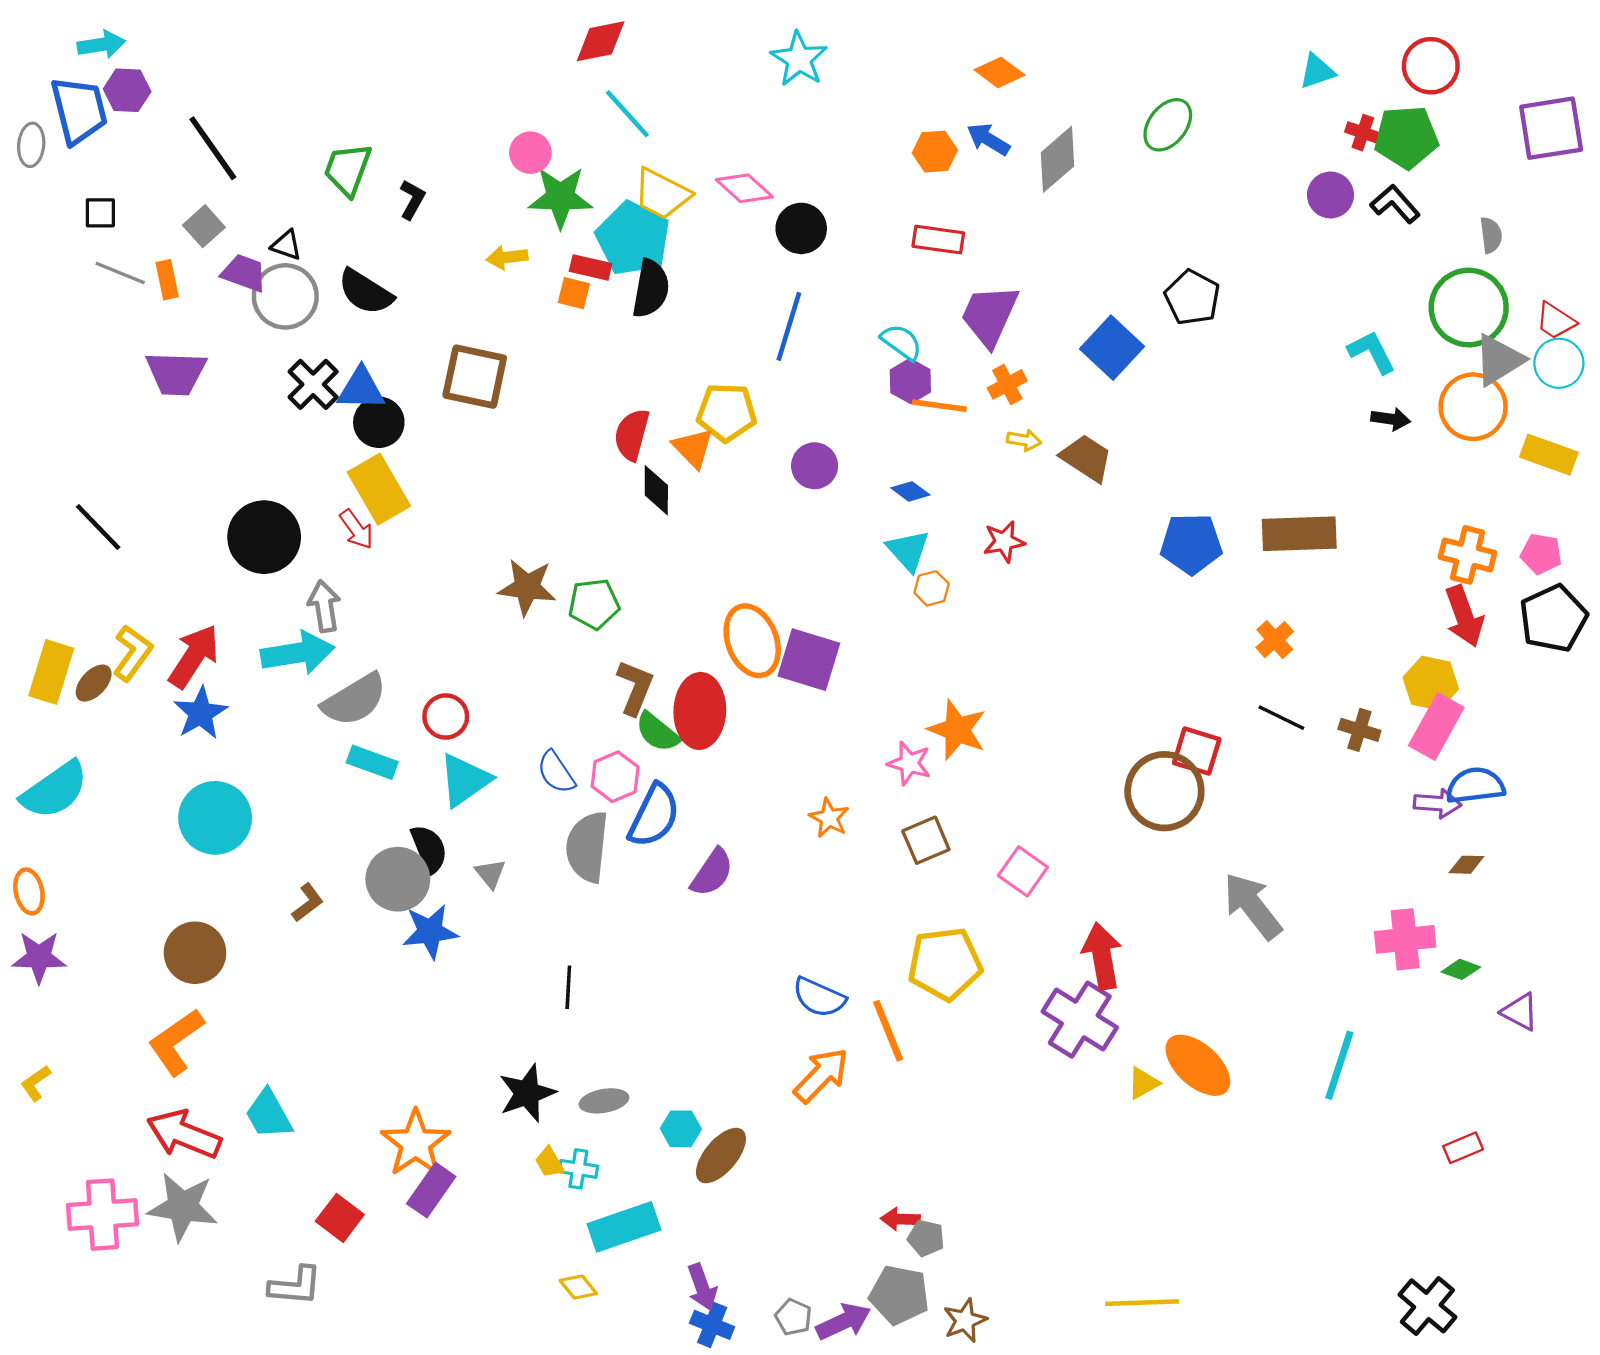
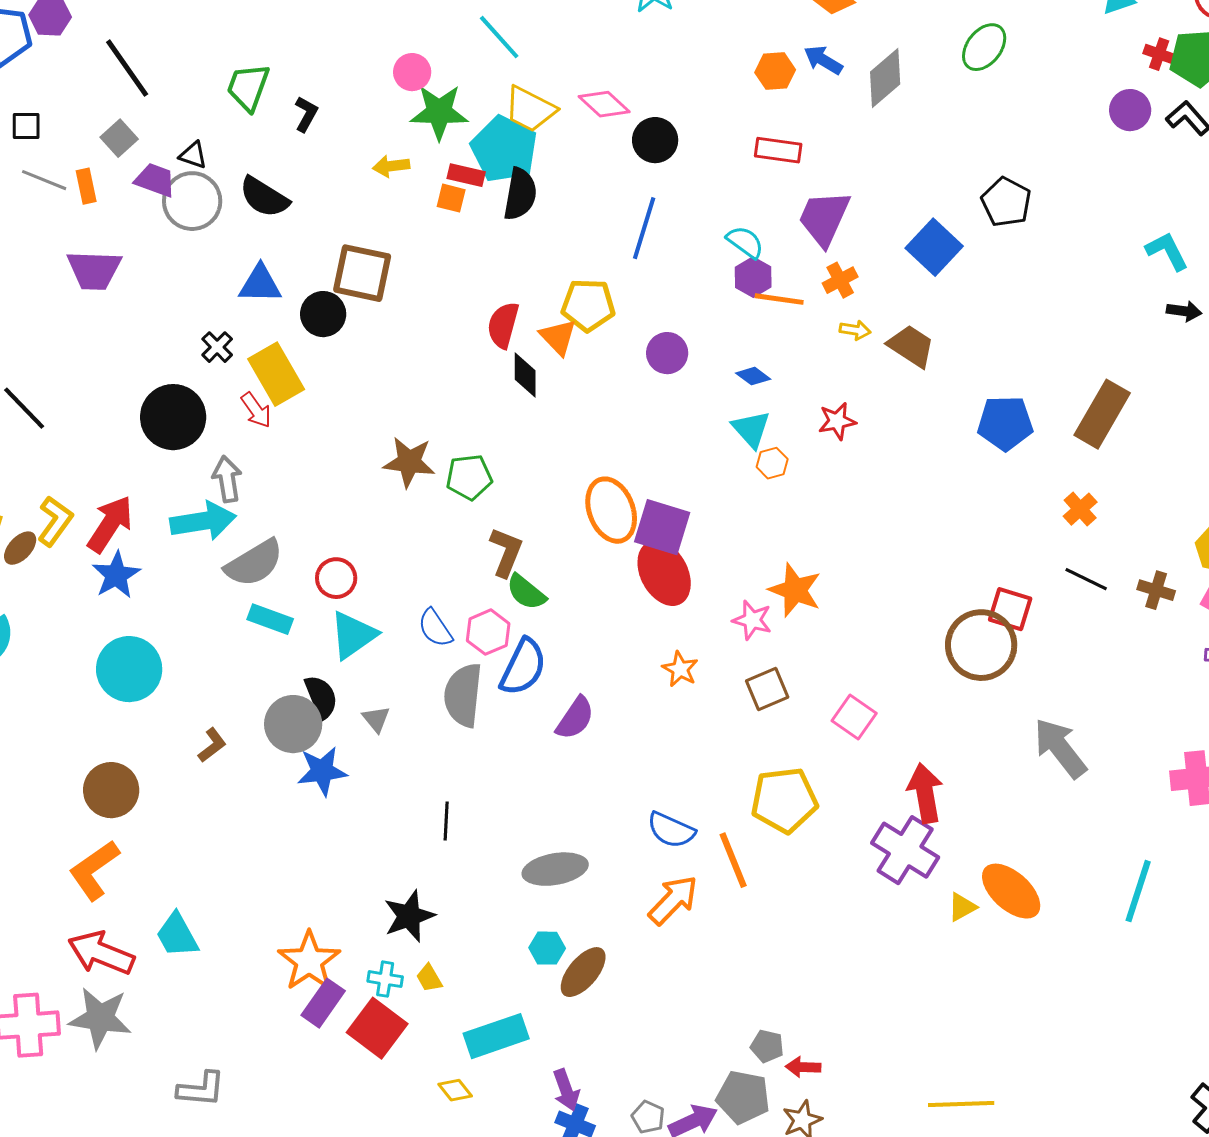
black cross: (313, 384) -> (217, 347), moved, size x0.7
black circle: (379, 422) -> (323, 314), moved
brown rectangle: (1299, 534) -> (1102, 414), turned -58
red ellipse: (700, 711) -> (664, 573), moved, turned -30
gray ellipse: (604, 1101) -> (555, 869), moved, size x1.5
cyan cross: (578, 1169) -> (385, 979), moved
red square: (340, 1218) -> (377, 1028), moved, size x1.4
red arrow: (900, 1219) -> (803, 1067), moved

